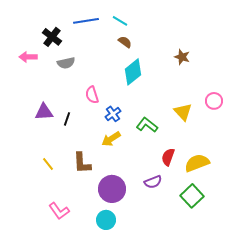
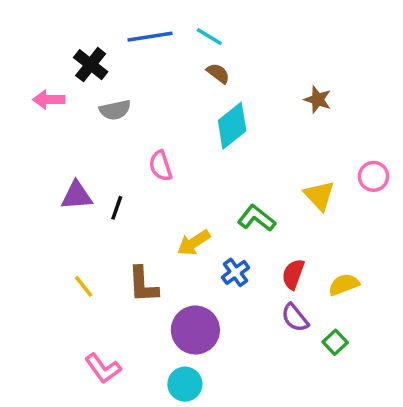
blue cross: (113, 114) -> (236, 272), moved
yellow semicircle: (197, 163) -> (344, 285), size x0.7
purple semicircle: (153, 182) -> (295, 318), moved, turned 72
green square: (192, 196) -> (335, 342), size x0.6

